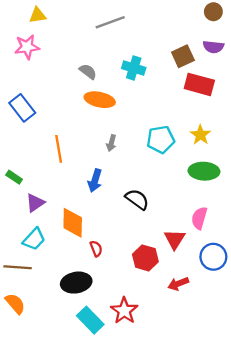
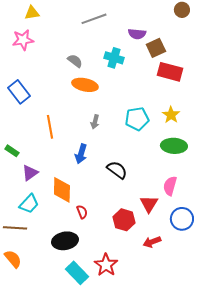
purple semicircle: (213, 47) -> (137, 34), moved

